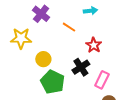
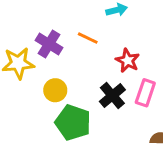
purple cross: (41, 14) -> (49, 44), moved
pink rectangle: (102, 80) -> (145, 93), moved

